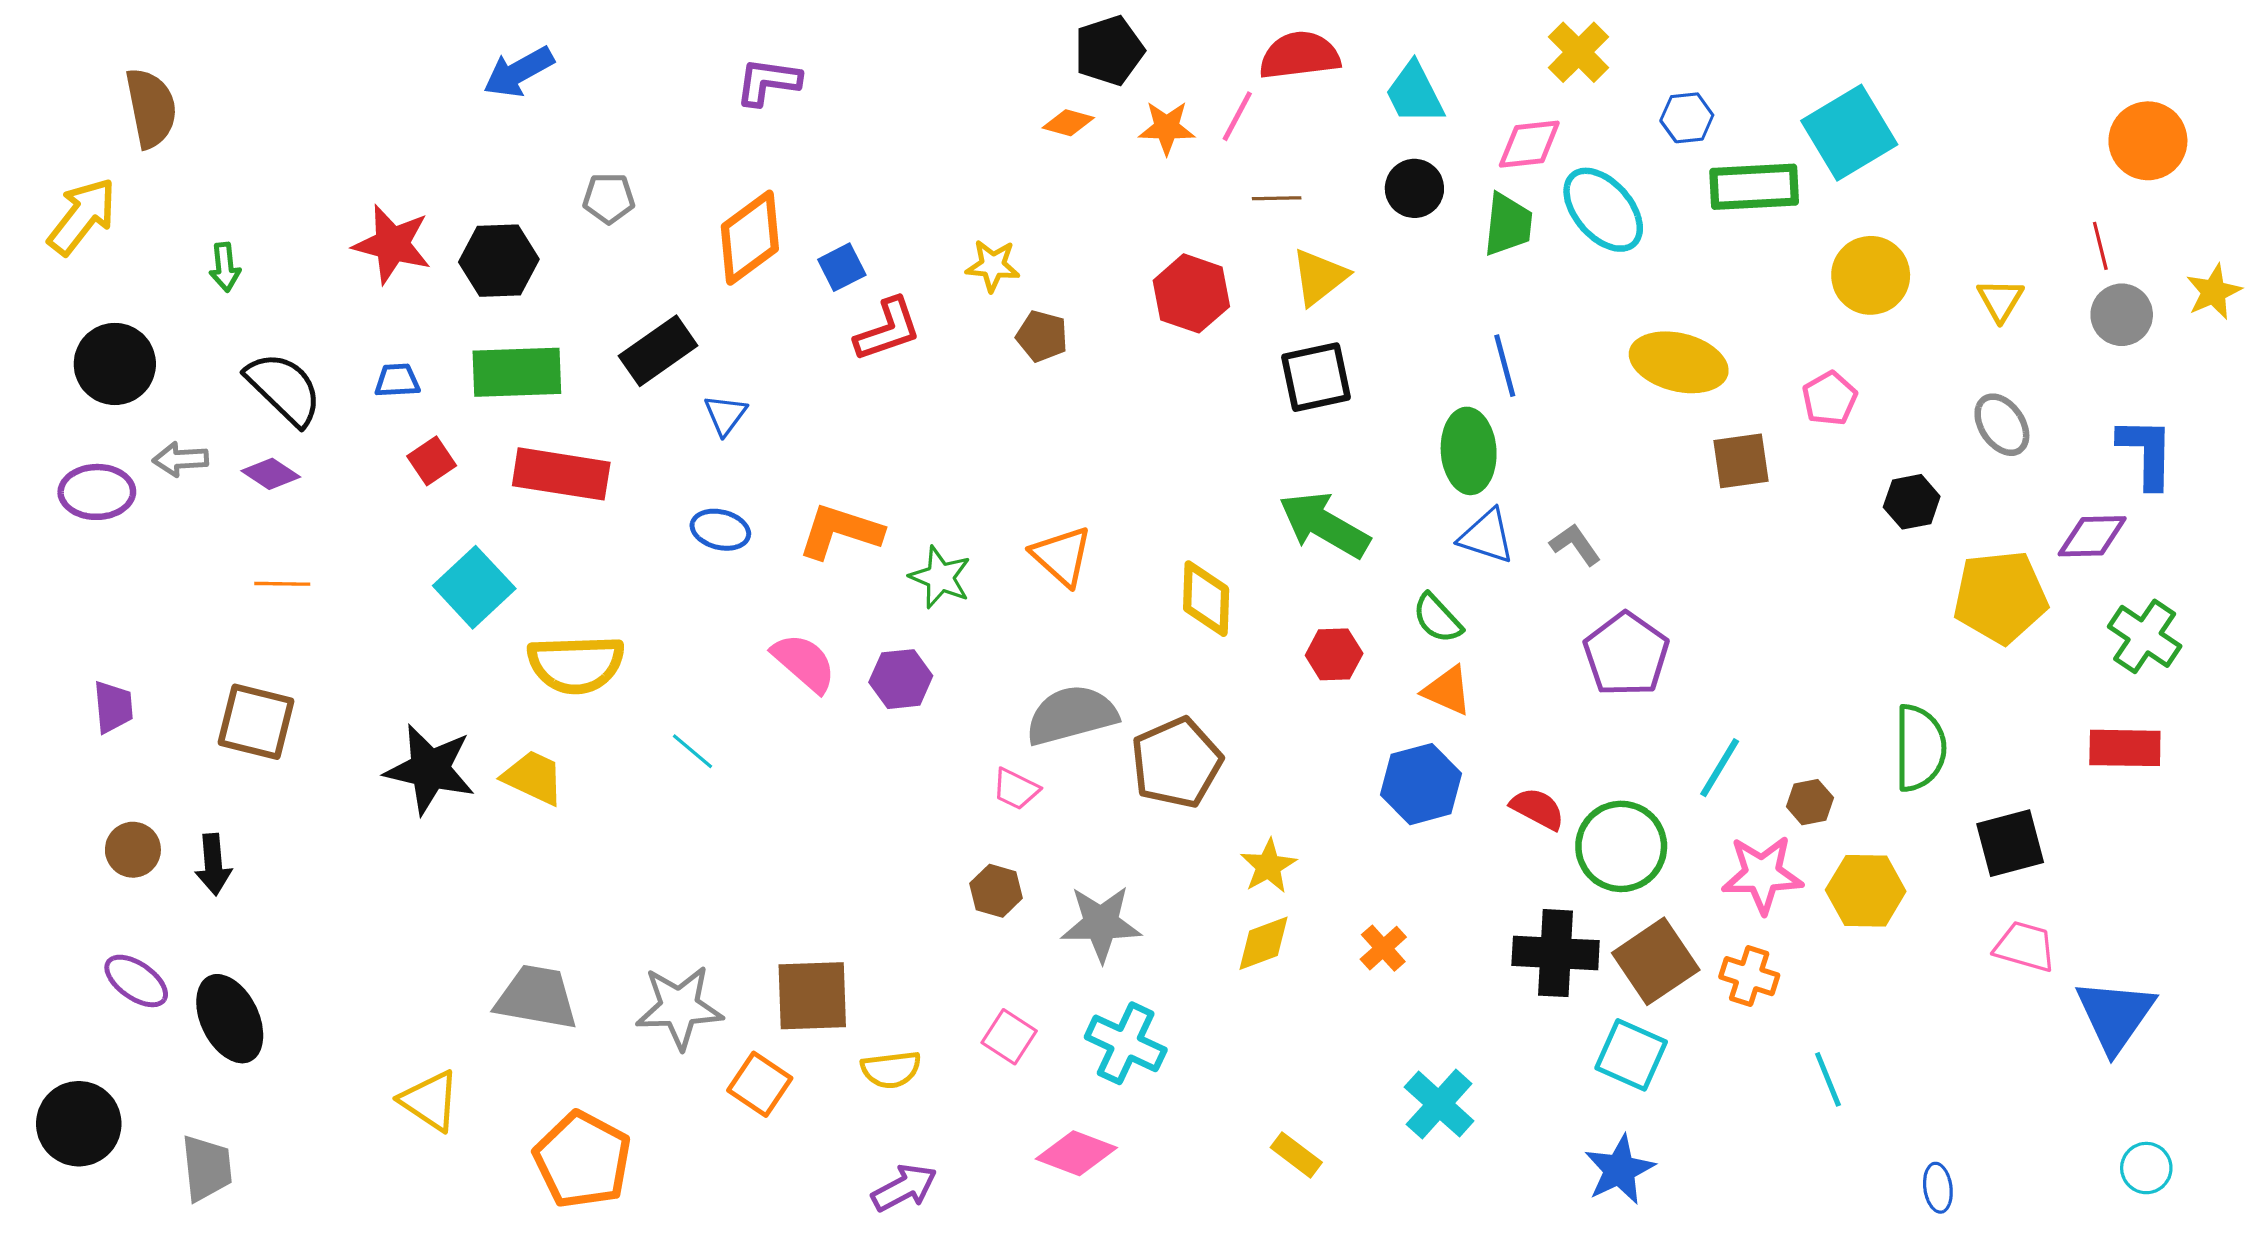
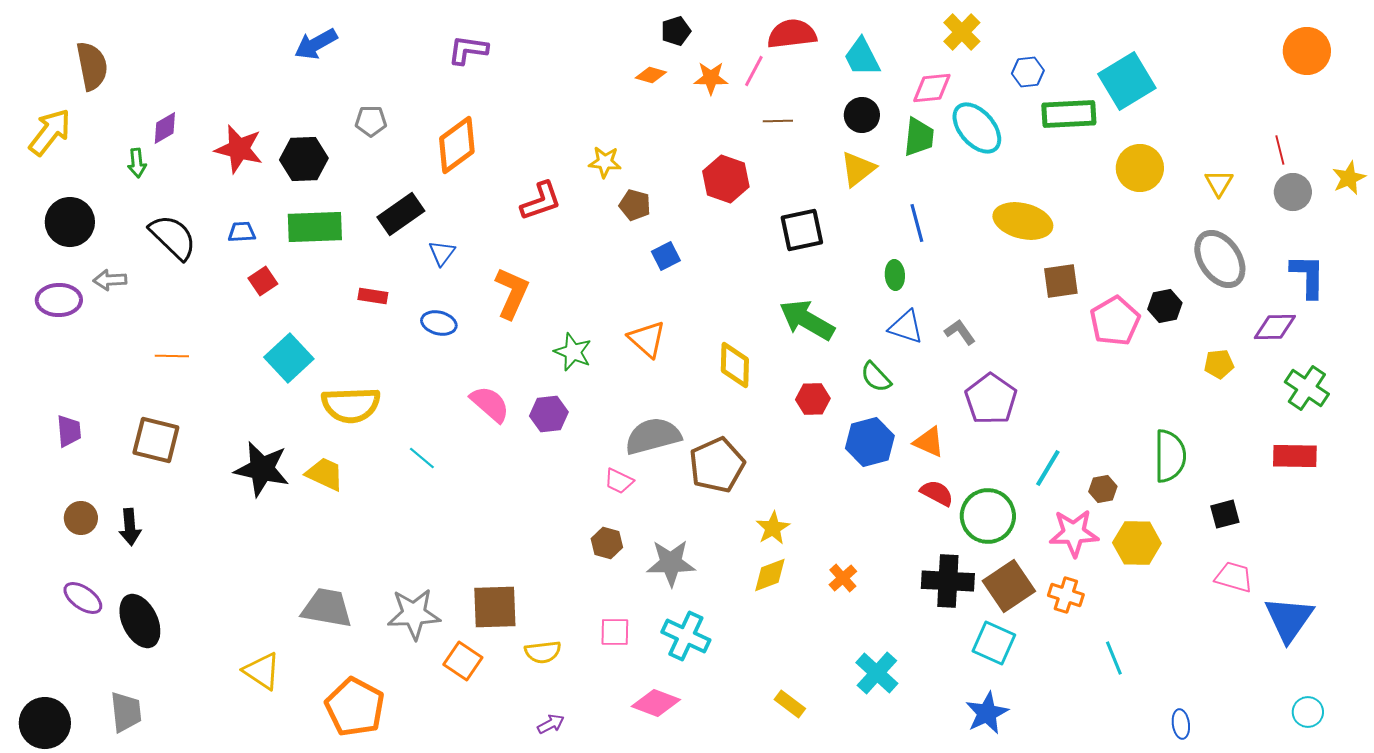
black pentagon: (1109, 51) -> (676, 31), size x0.7
orange circle: (2148, 141) -> (1307, 51), moved
blue square: (842, 267) -> (666, 256), moved
yellow triangle: (1319, 277) -> (858, 169), moved
pink pentagon: (1830, 398) -> (1115, 321), moved, size x1.5
gray ellipse: (2002, 425) -> (1220, 259), size x1.5
green ellipse: (1469, 451) -> (895, 275), size x0.6
purple diamond: (271, 474) -> (165, 128), moved, turned -64
red rectangle: (561, 474) -> (373, 296), moved, size x0.5
orange L-shape: (840, 531) -> (512, 293), moved, turned 96
yellow pentagon: (2000, 597) -> (1219, 364), size x0.5
orange triangle: (1447, 691) -> (929, 442), moved
blue hexagon: (1421, 784) -> (870, 442), moved
black square: (2010, 843) -> (1225, 514), size x0.7
pink square: (1009, 1037) -> (615, 632), turned -32
black circle: (79, 1124) -> (45, 723), moved
purple arrow: (904, 1188) -> (551, 724), size x0.7

